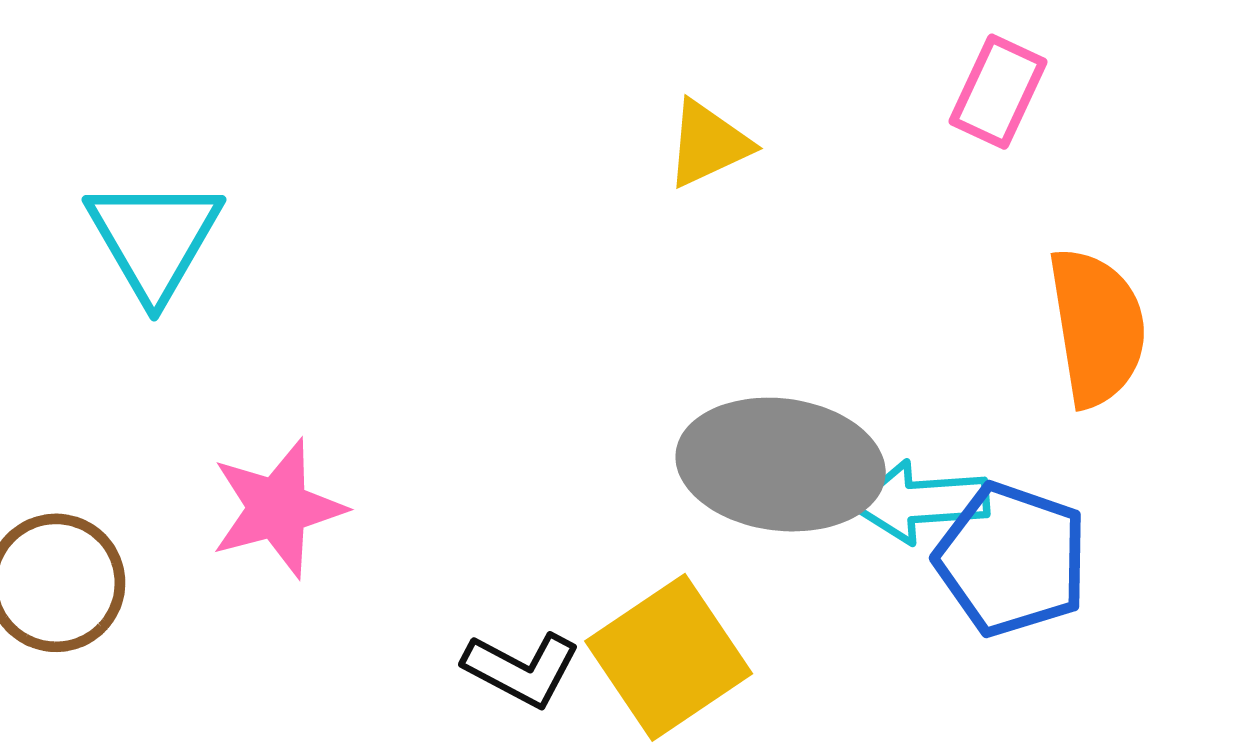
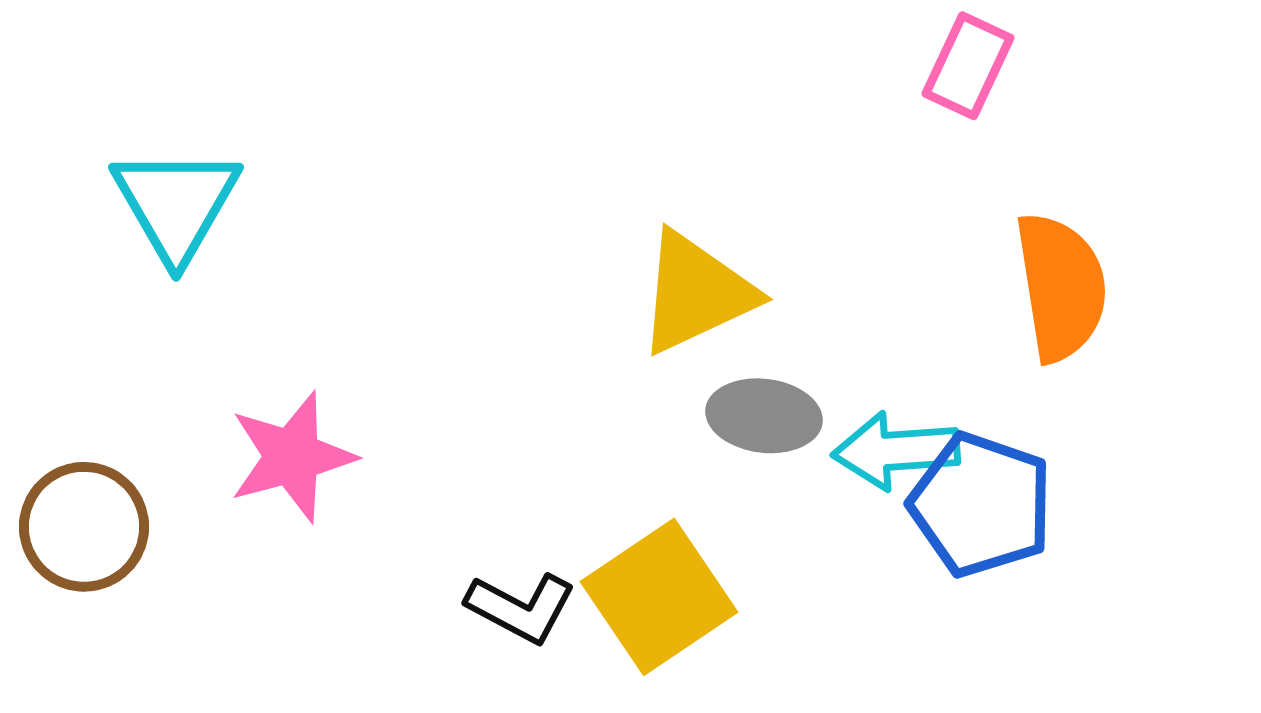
yellow triangle: (708, 144) -> (696, 293), moved, size x1.5
gray ellipse: (781, 465) -> (764, 416), size x0.6

